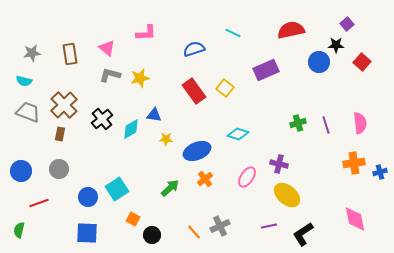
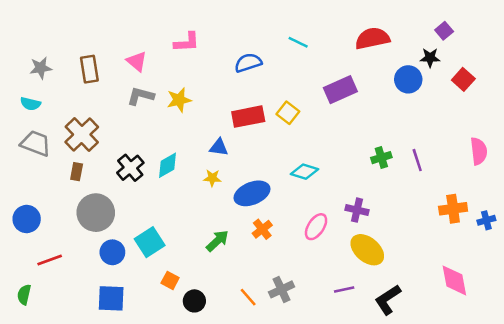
red rectangle: (194, 91) -> (248, 117), turned -65
blue triangle: (154, 115) -> (219, 147), moved
black cross: (102, 119) -> (130, 168), moved
pink semicircle: (360, 123) -> (479, 151), moved
gray circle: (59, 169) -> (96, 213), moved, size x1.5

